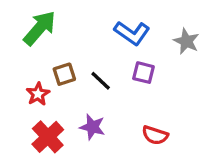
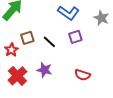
purple square: (143, 73) -> (75, 37), turned -32

